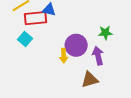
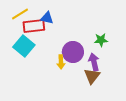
cyan square: (25, 39) -> (24, 46), size x1.5
brown triangle: (90, 80) -> (92, 76), moved, turned -36

